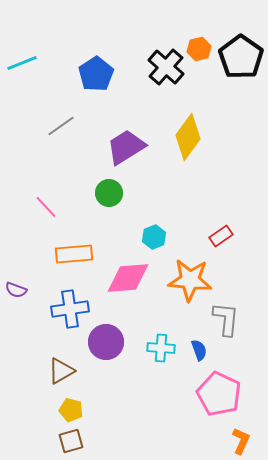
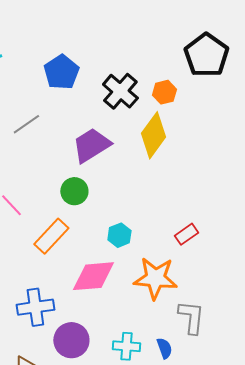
orange hexagon: (199, 49) -> (164, 92), moved
black cross: (166, 67) -> (120, 91), moved
orange rectangle: (74, 254) -> (51, 236), moved, turned -42

